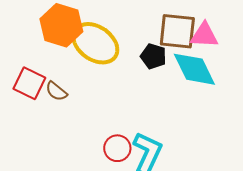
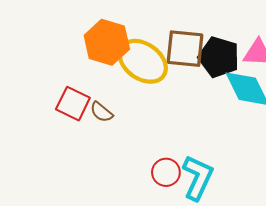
brown square: (177, 31) -> (185, 49), moved
black pentagon: (153, 56) -> (219, 57), moved, size x1.5

